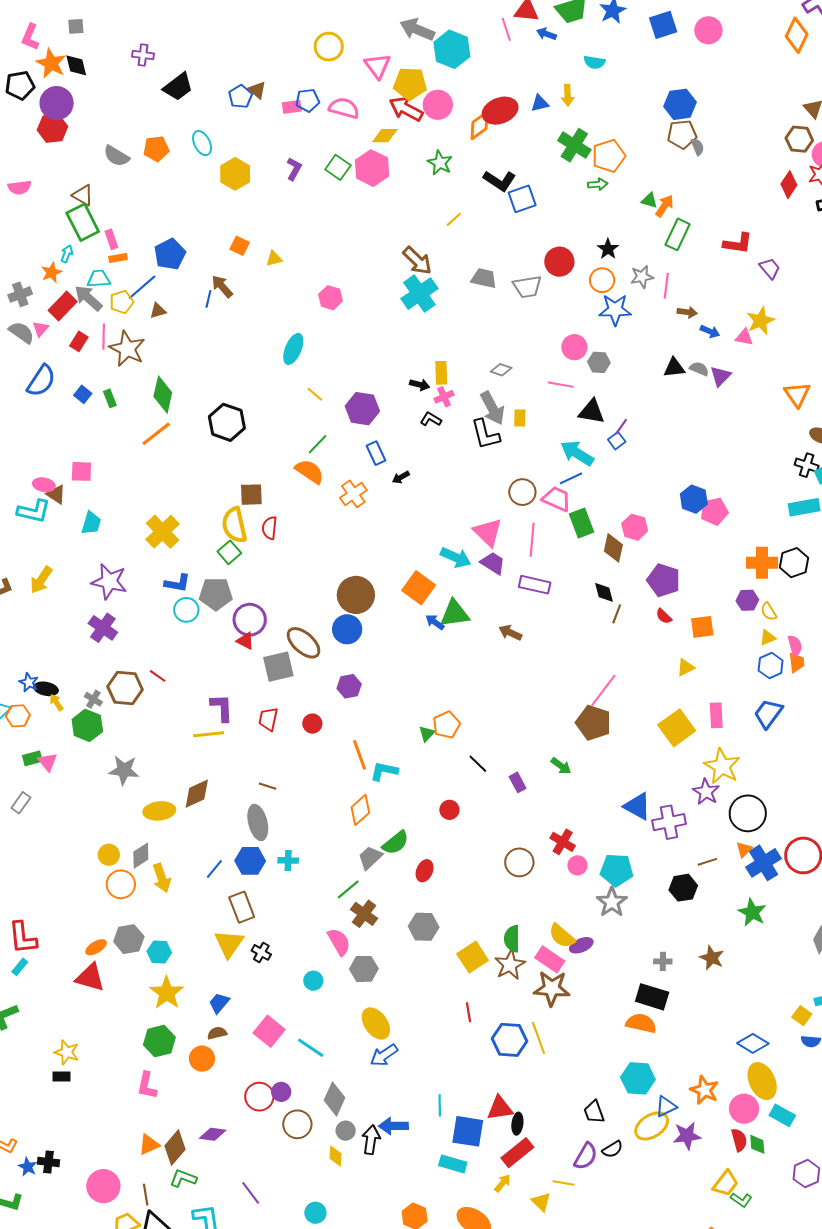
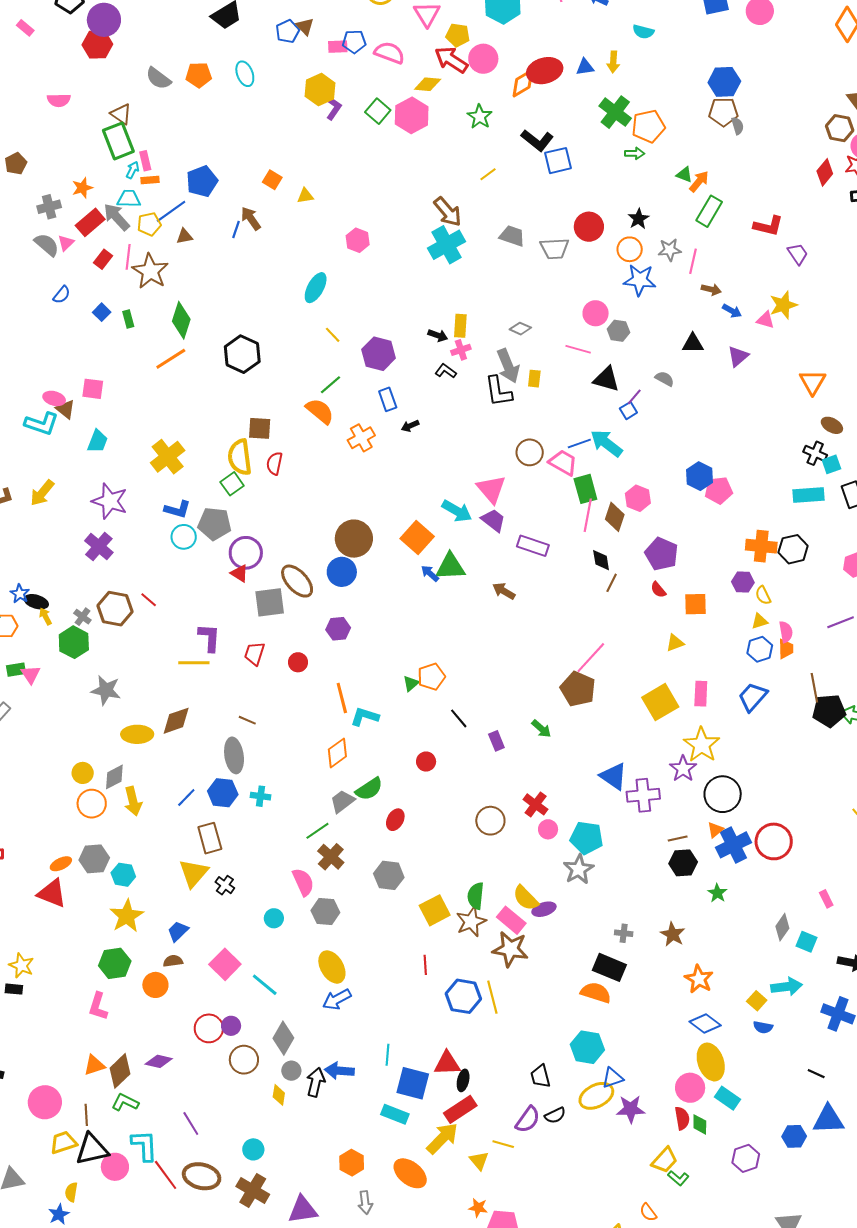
yellow pentagon: (410, 84) -> (458, 35), size x0.7
yellow hexagon: (235, 174) -> (320, 90), moved
cyan arrow: (67, 254) -> (133, 170), moved
gray semicircle: (699, 369) -> (665, 379), moved
blue semicircle: (41, 381) -> (62, 295), size x0.6
cyan arrow: (577, 453) -> (606, 443), moved
pink line: (532, 540) -> (588, 515), moved
black hexagon: (683, 888) -> (683, 863), moved
green star: (752, 912) -> (717, 893), size x0.7
orange star: (704, 1090) -> (699, 979), moved
yellow arrow: (503, 1183) -> (442, 1138), size x1.8

